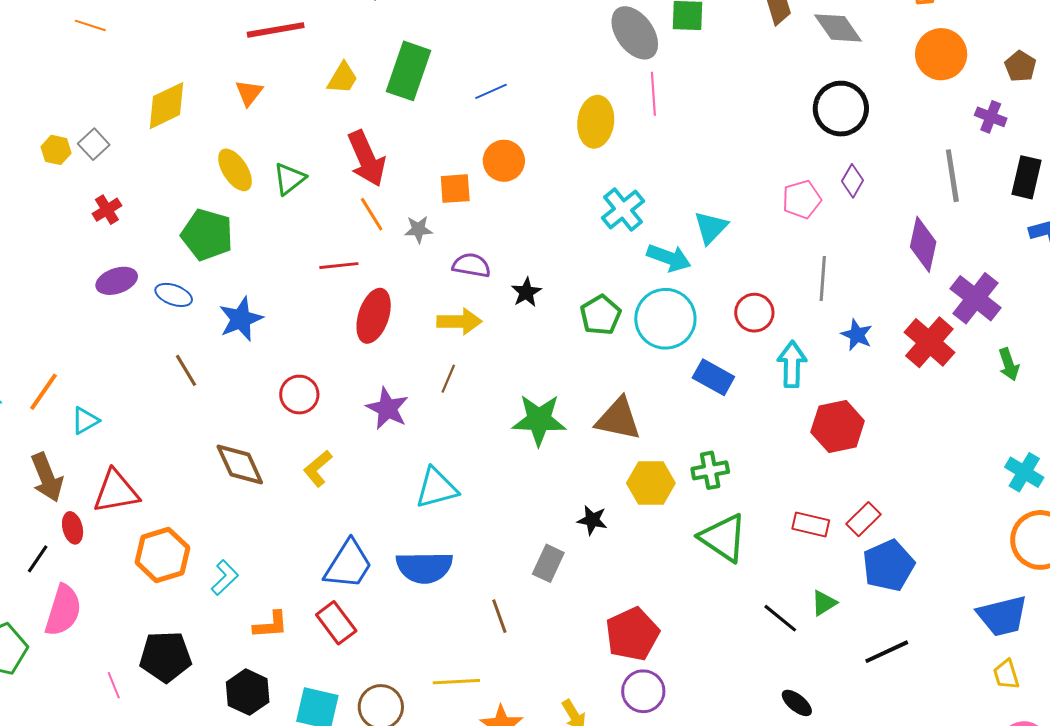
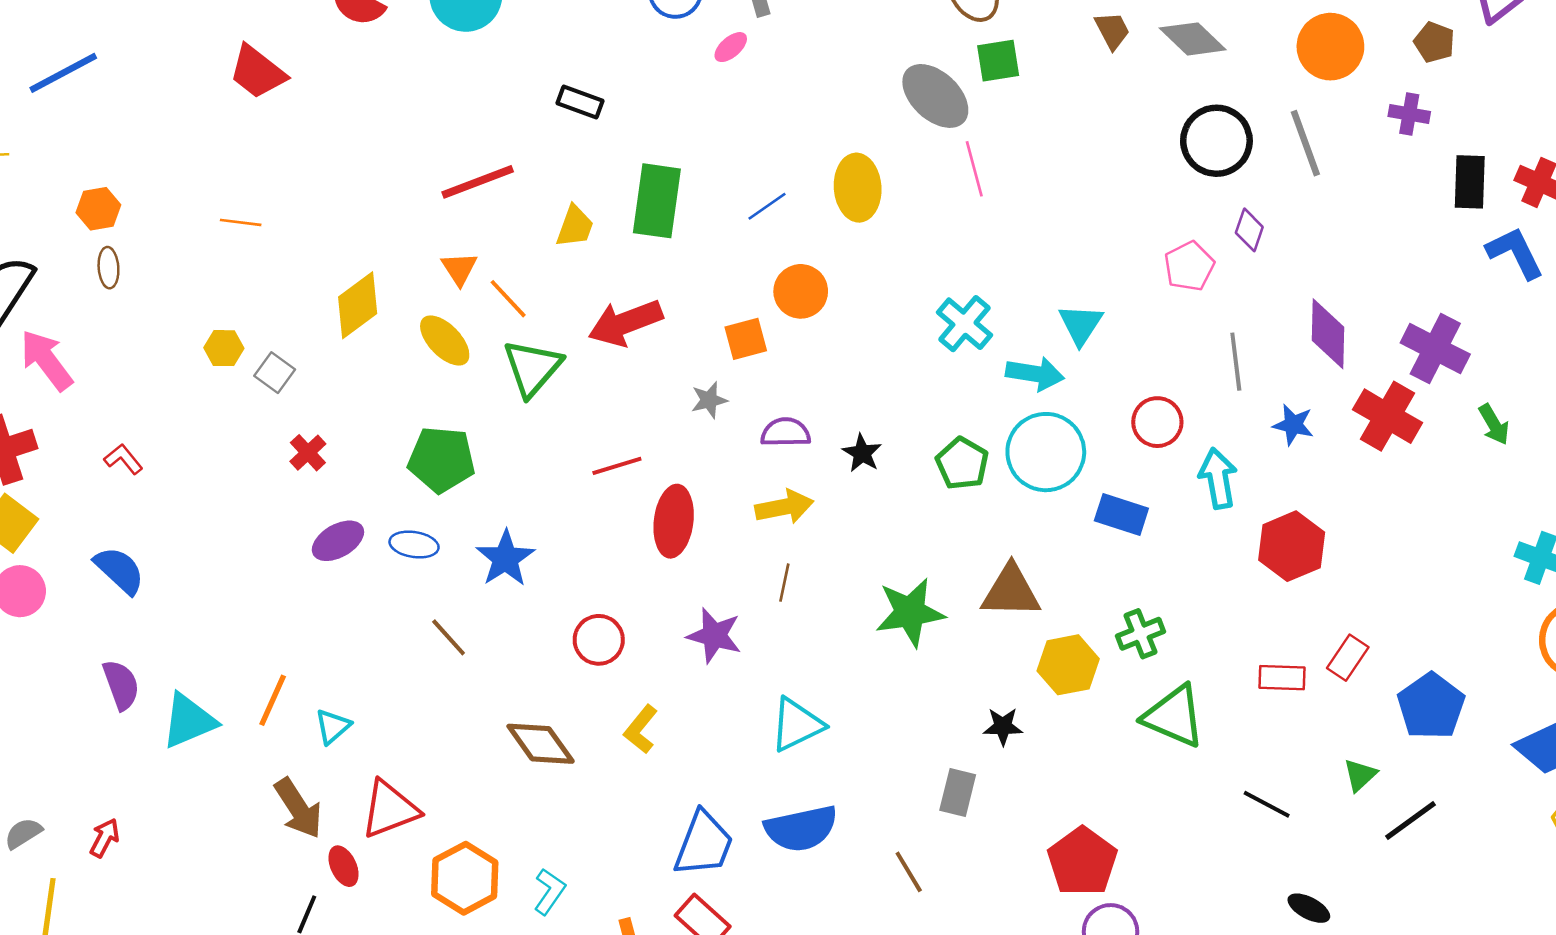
yellow ellipse: (596, 122) -> (858, 188), moved
yellow hexagon: (56, 150) -> (224, 348), moved
red arrow: (367, 159) -> (625, 323), turned 104
yellow ellipse: (235, 170) -> (445, 341), moved
gray line: (952, 176) -> (1305, 143), moved
green triangle: (289, 179) -> (532, 368), size x1.4
orange line: (372, 214) -> (508, 299), moved
purple diamond: (923, 244) -> (1328, 334), moved
blue pentagon: (888, 566) -> (1431, 706), moved
green triangle: (824, 603) -> (1360, 775), moved

